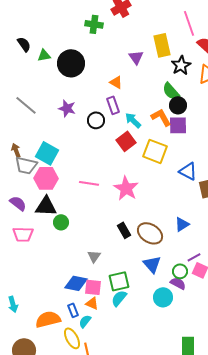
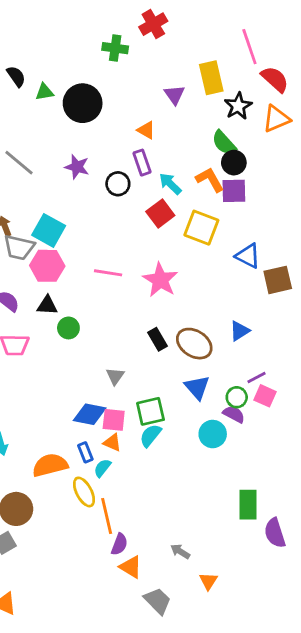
black triangle: (46, 206) -> (47, 305), size x0.7

